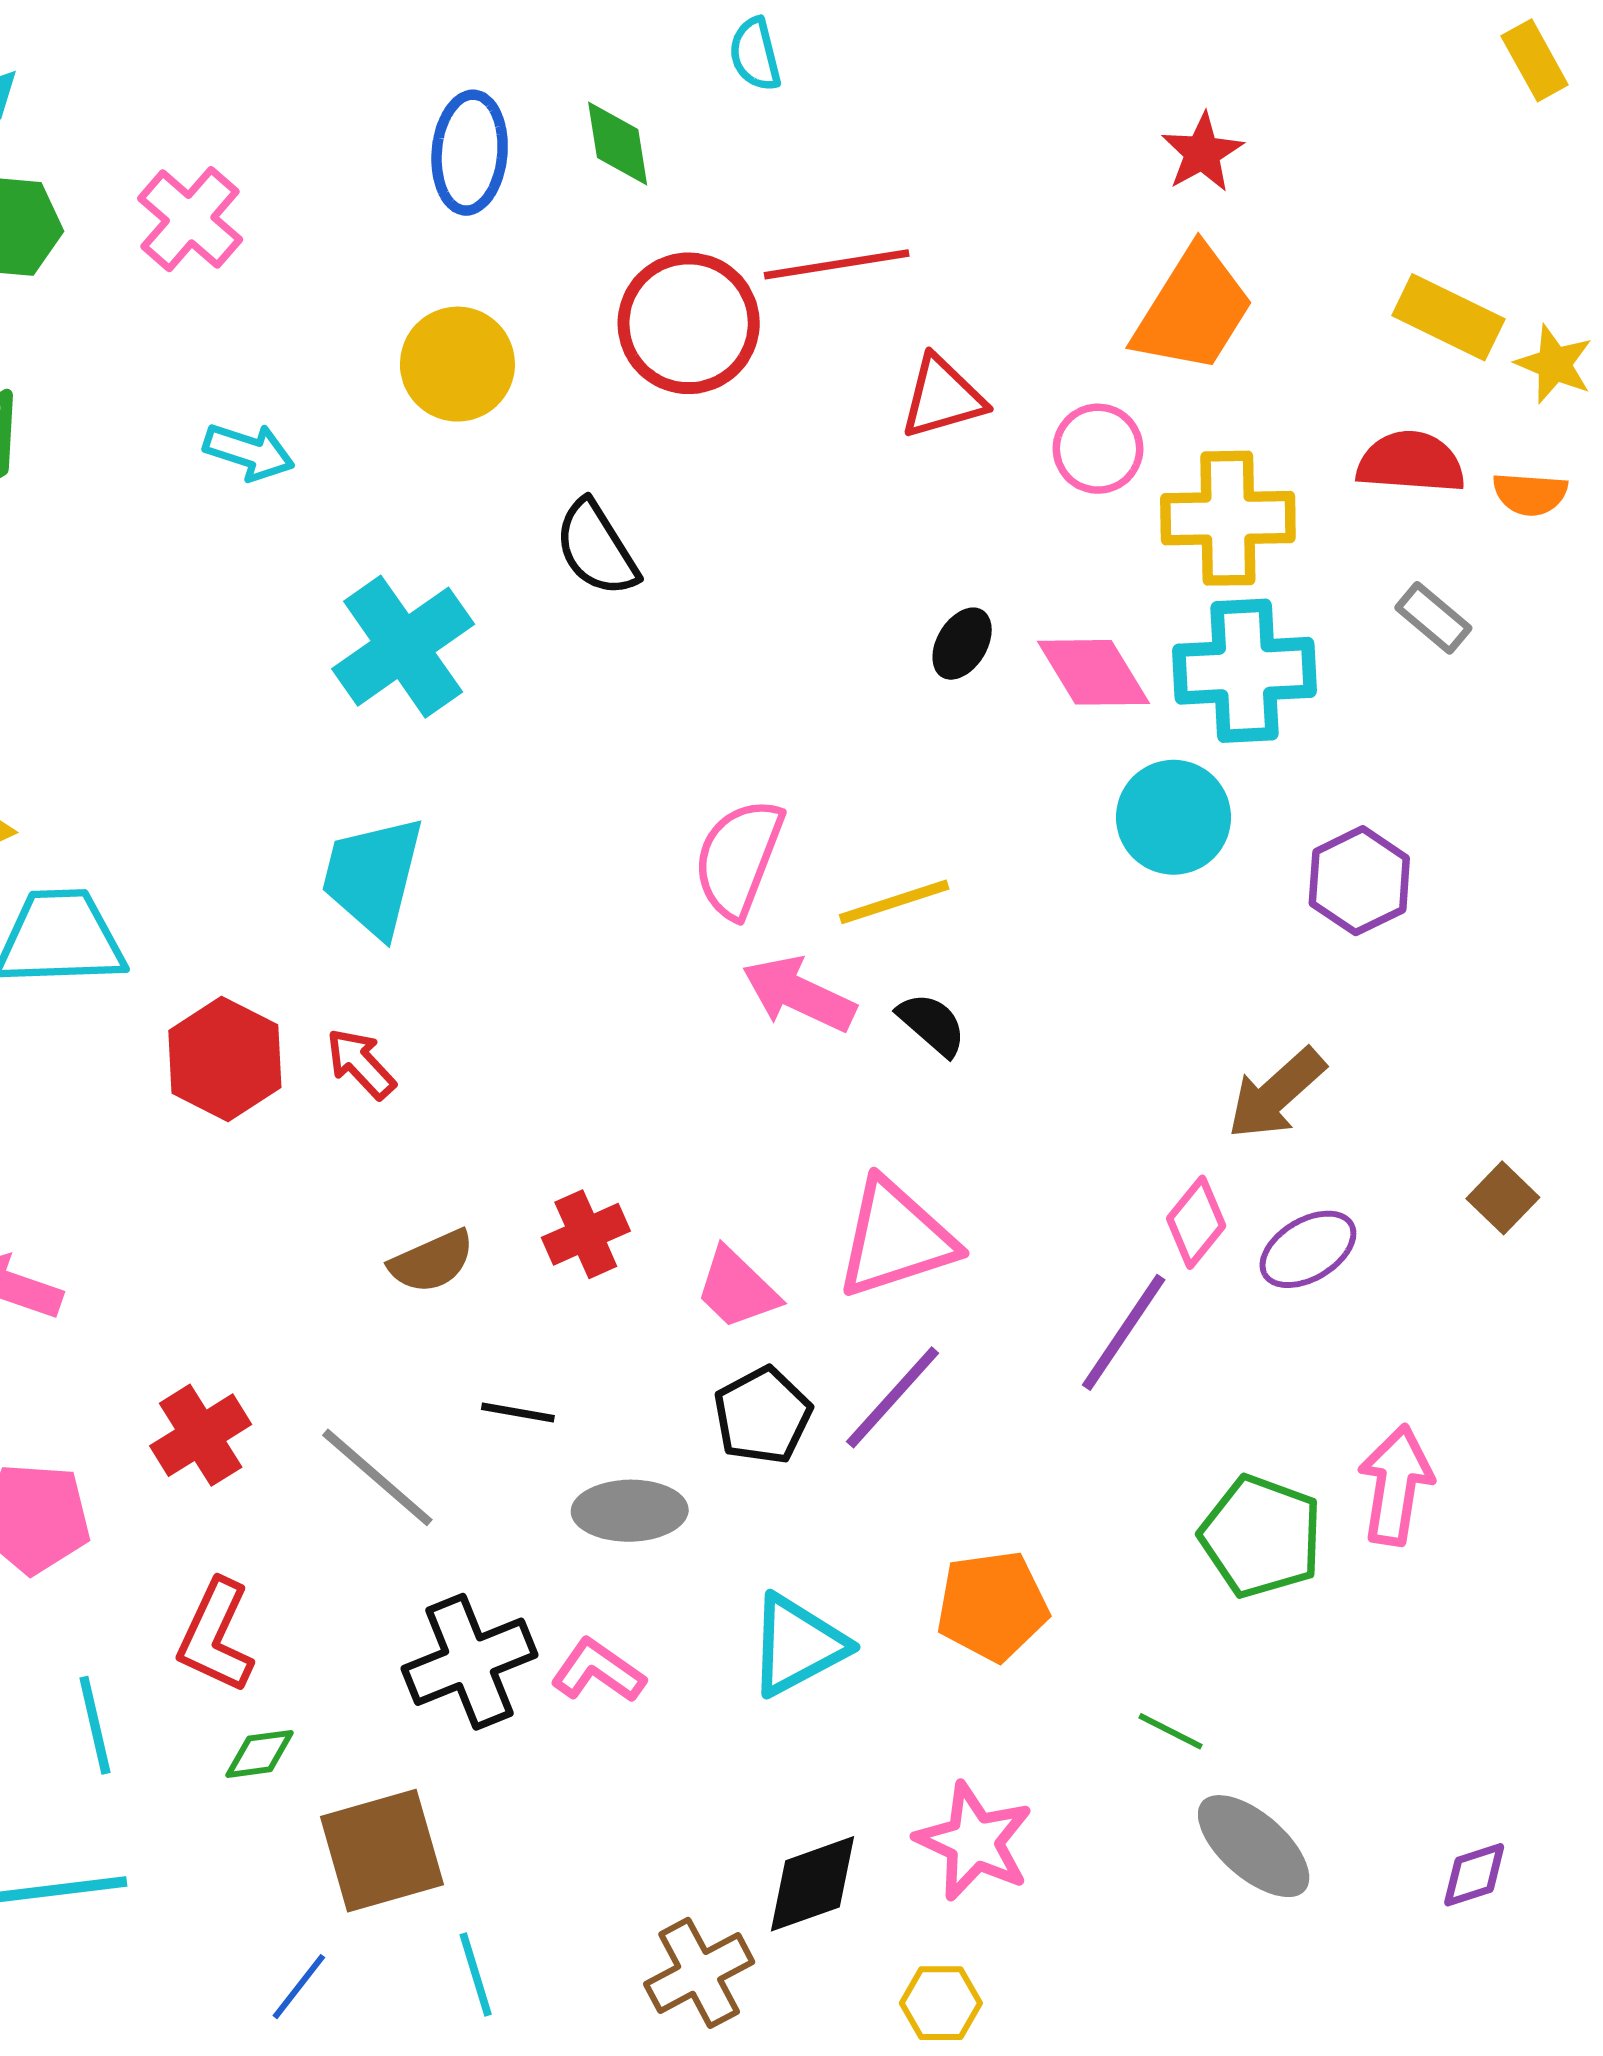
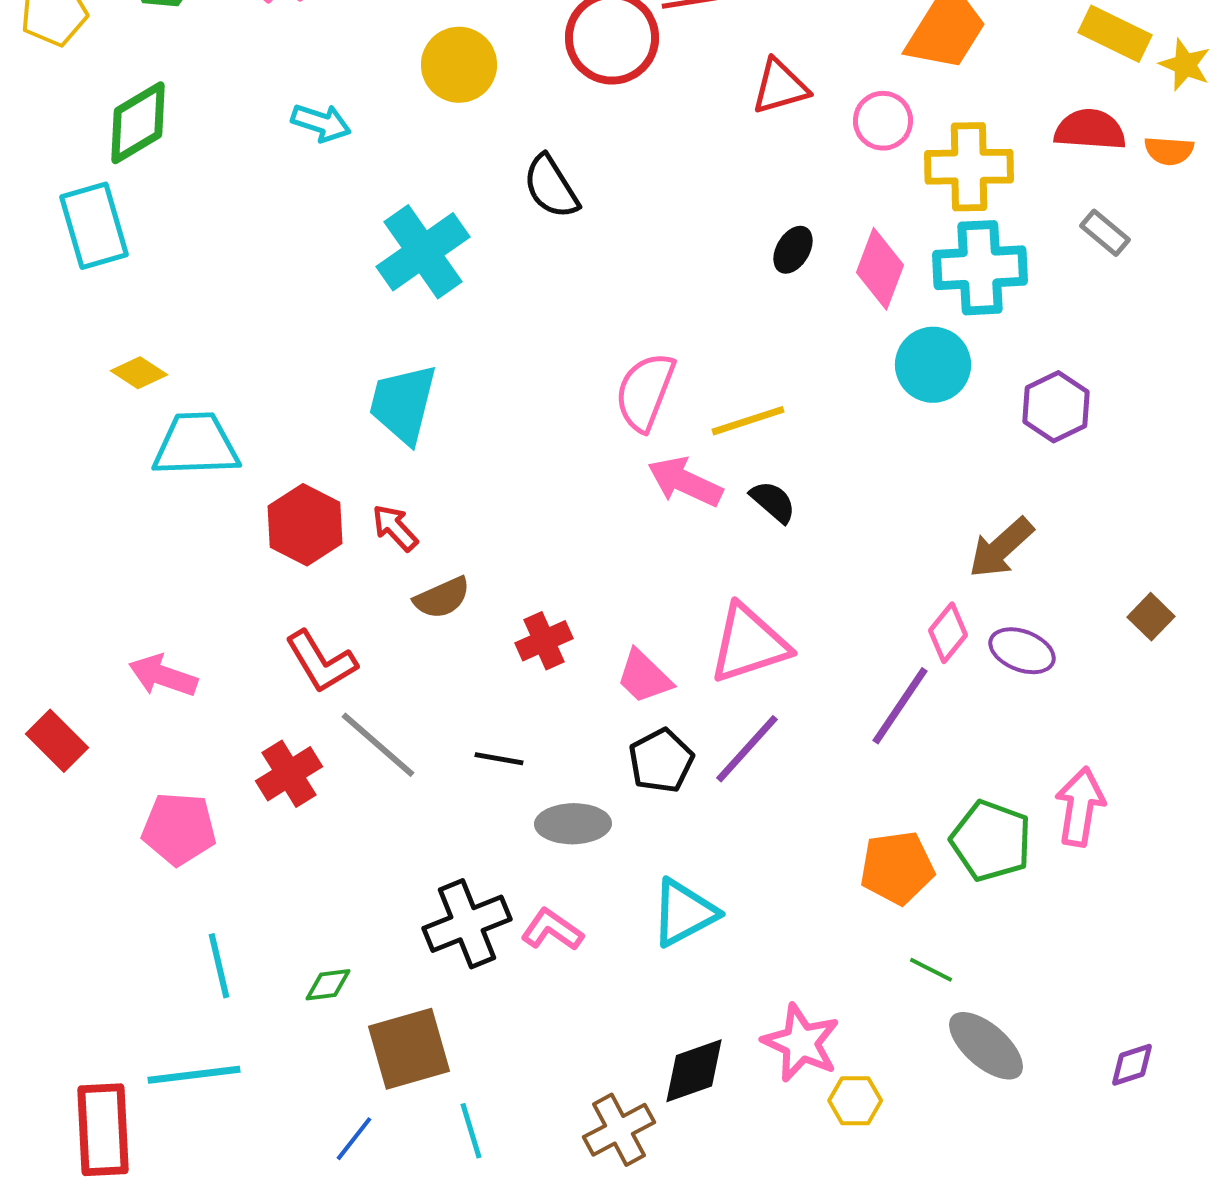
pink diamond: (1093, 672) -> (880, 269), turned 52
purple ellipse: (1308, 1249) -> (1022, 651), turned 52
brown semicircle: (432, 1261) -> (442, 598), moved
gray line: (377, 1477) -> (378, 745), moved
orange pentagon: (992, 1606) -> (897, 868), moved
red L-shape: (216, 1636) -> (321, 662), moved, turned -56
yellow hexagon: (941, 2003) -> (855, 1101), moved

